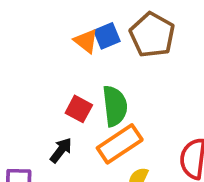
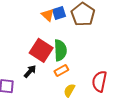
red square: (79, 109) -> (41, 50), size x1.6
orange rectangle: (120, 144) -> (61, 71), size x0.6

